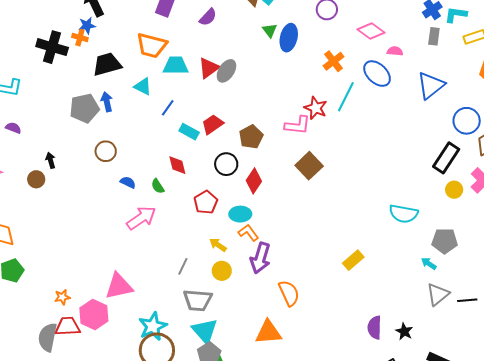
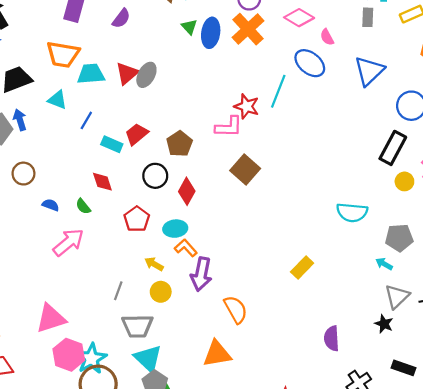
pink semicircle: (395, 51) -> (327, 37), turned -119
orange cross: (333, 61) -> (248, 29), moved, size x1.4
pink hexagon: (94, 315) -> (69, 355), moved
black star: (404, 331) -> (384, 324), moved

